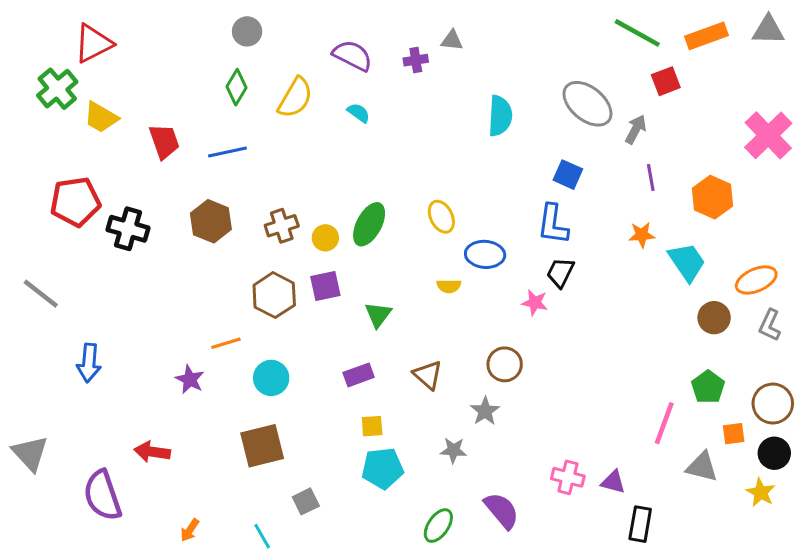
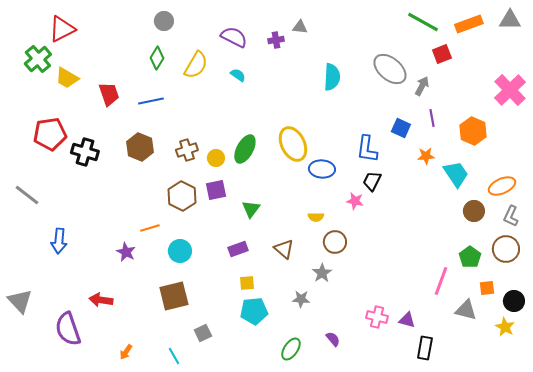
blue square: (568, 175) -> (401, 128), moved
yellow ellipse: (441, 217) -> (293, 144), size x1.6
yellow semicircle: (449, 286) -> (316, 217), moved
brown circle: (773, 404) -> (506, 249), moved
purple semicircle: (502, 510) -> (333, 339), size x0.6

